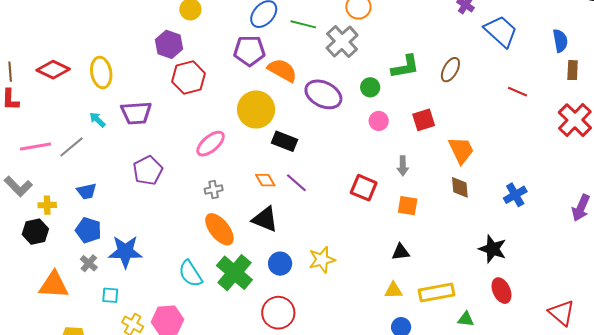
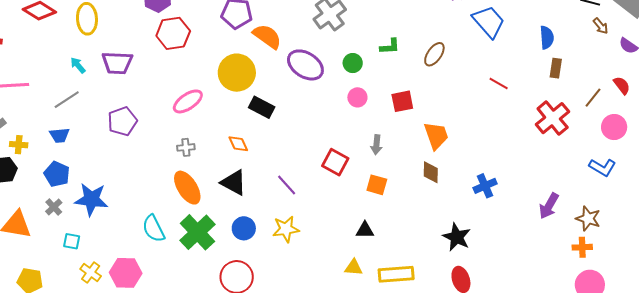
green L-shape: (405, 67) -> (390, 46), size x0.7
gray line: (72, 147) -> (67, 100), moved
purple line: (296, 183) -> (287, 185), moved

